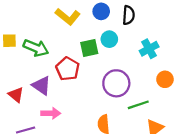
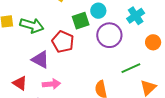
purple circle: (116, 83) -> (109, 35), moved
red triangle: (16, 95) -> (20, 83), moved

